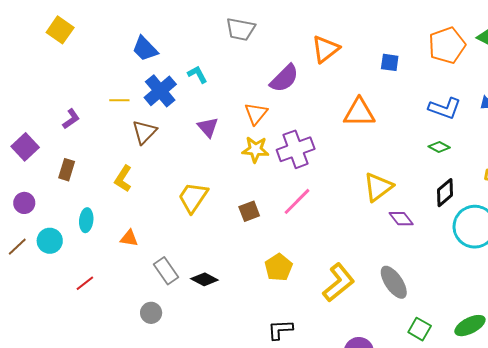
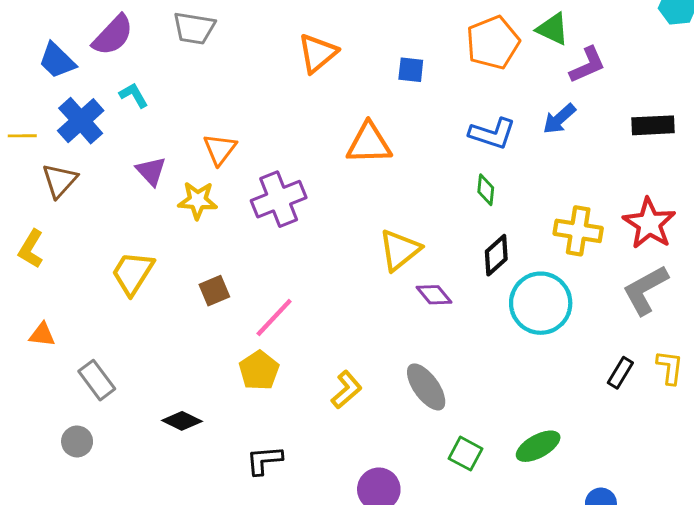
purple semicircle: (284, 78) -> (113, 35), moved
green diamond: (439, 147) -> (486, 190), turned 70
yellow star: (255, 150) -> (198, 200), moved
pink line: (297, 201) -> (274, 317), moved
black diamond: (204, 279) -> (182, 421), moved
yellow L-shape: (339, 282) -> (347, 390), size x0.7

